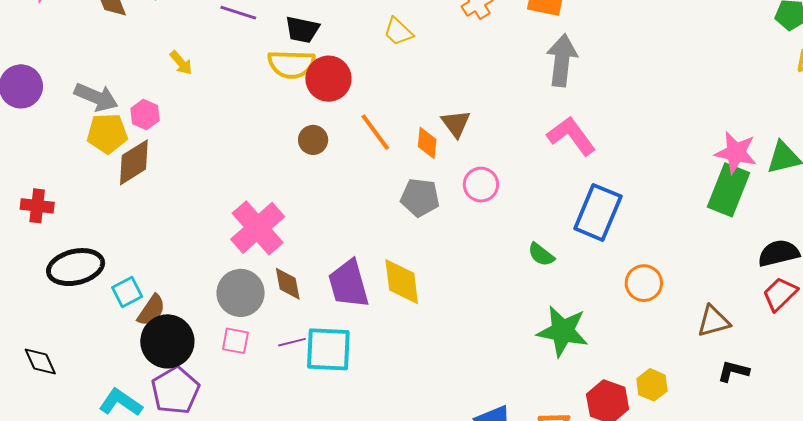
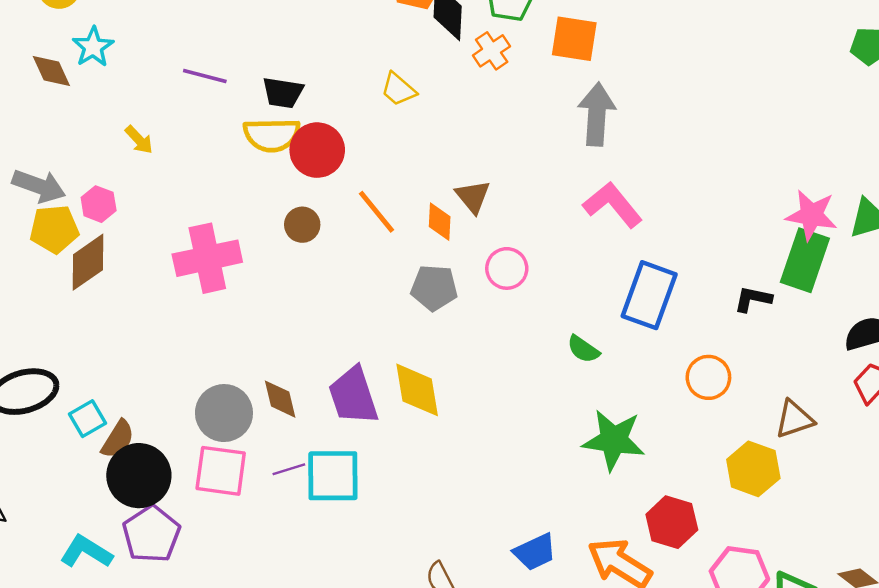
pink cross: (258, 228) -> (207, 258), moved, turned 32
pink square: (235, 341) -> (221, 471), size x1.6
black L-shape: (733, 371) -> (753, 299), moved
yellow hexagon: (652, 385) -> (753, 469), moved, size x1.4

